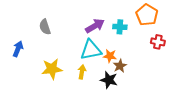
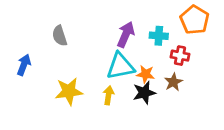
purple arrow: (95, 26) -> (126, 34), turned -36
red cross: (158, 42) -> (180, 56), moved
brown star: (120, 66) -> (173, 82), moved
black star: (109, 80) -> (144, 93), moved, turned -30

